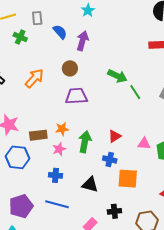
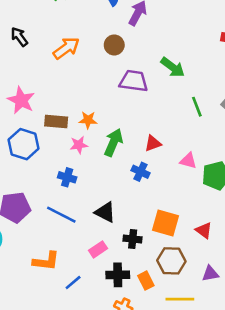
green line: (135, 92) -> (197, 107), moved
purple trapezoid: (76, 96) -> (134, 81), moved
orange square: (128, 179) -> (165, 223), moved
black triangle: (90, 185) -> (105, 212), moved

